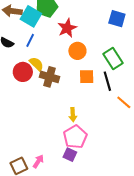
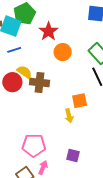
blue line: (30, 40) -> (14, 50), turned 56
orange square: (87, 77) -> (80, 101), moved
pink pentagon: (75, 137) -> (34, 145), moved, turned -30

